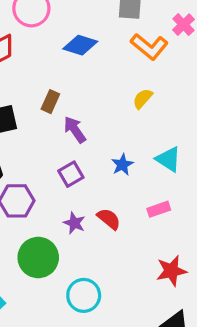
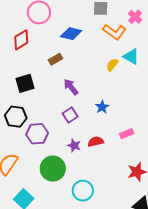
brown rectangle: (50, 102) -> (55, 59), moved, turned 40
cyan triangle: (168, 159) -> (131, 57), moved
red semicircle: (109, 219) -> (96, 142), turned -49

